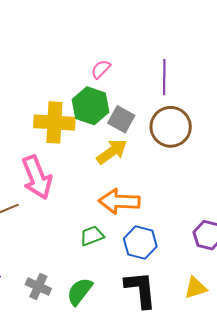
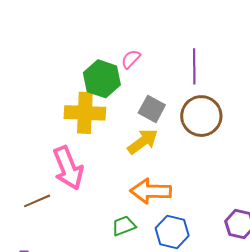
green hexagon: (91, 106) -> (102, 79), moved

